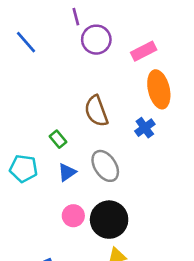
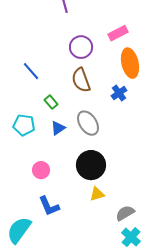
purple circle: (96, 40) -> (81, 47), moved
blue line: (26, 42) -> (31, 71), moved
pink circle: (73, 216) -> (41, 170), moved

